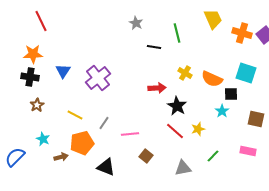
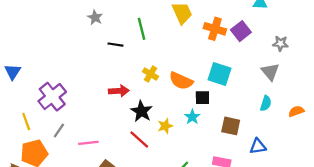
purple cross: (98, 78) -> (52, 97), moved
yellow line: (75, 115) -> (26, 121), turned 42
yellow star: (198, 129) -> (165, 126), moved

